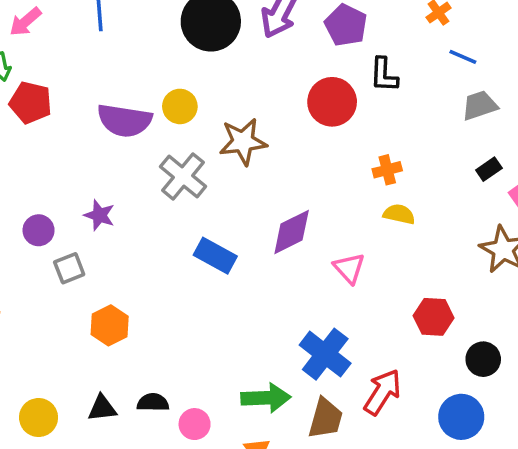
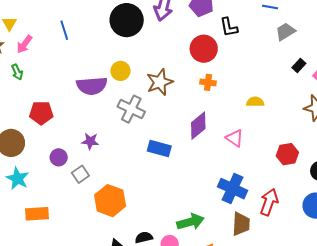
red pentagon: (31, 103) -> (41, 113), moved
orange cross: (387, 170) -> (208, 82), moved, turned 35
orange hexagon: (110, 325) -> (110, 201), size x1.4
green arrow: (266, 398) -> (191, 222), moved

